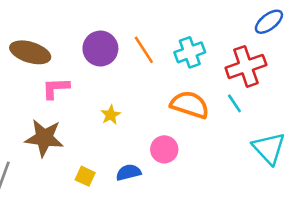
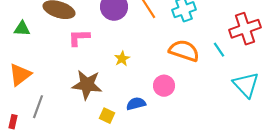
red cross: (246, 66) -> (245, 29), moved
brown star: (44, 138) -> (87, 85), moved
yellow square: (85, 176) -> (107, 116), moved

